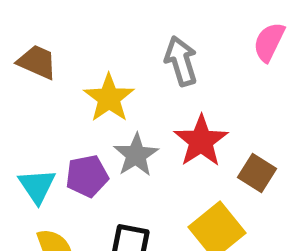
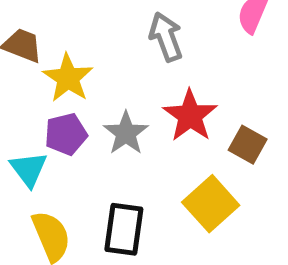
yellow star: (109, 98) -> (68, 78), moved
purple pentagon: (87, 176) -> (66, 134), moved

